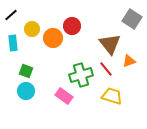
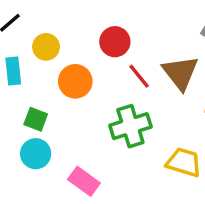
orange circle: (53, 38) -> (75, 81), moved
red line: (106, 69) -> (139, 76), moved
pink rectangle: (64, 96) -> (84, 181), moved

